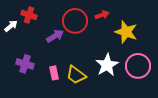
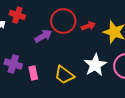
red arrow: (102, 15) -> (88, 26), moved
pink rectangle: (54, 73) -> (33, 73), moved

